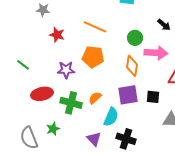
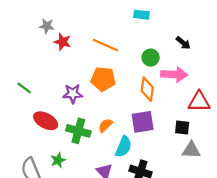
red star: (57, 35) -> (63, 42), moved
red ellipse: (42, 94) -> (46, 121), turned 40
black square: (153, 97) -> (182, 128), moved

